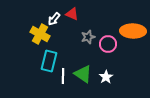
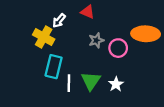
red triangle: (72, 14) -> (87, 12), moved
green triangle: (83, 74) -> (91, 81), turned 30

